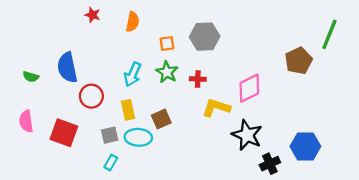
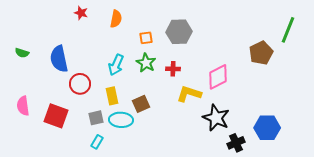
green semicircle: (31, 77) -> (22, 53), moved

